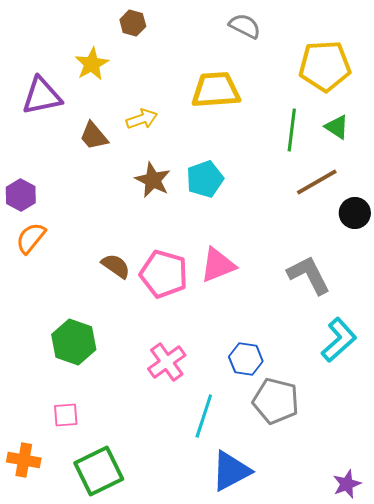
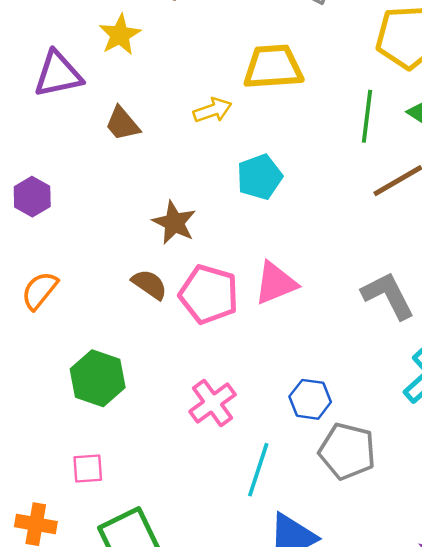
yellow arrow: (142, 119) -> (213, 110), moved
brown star: (153, 180) -> (174, 223), moved
orange semicircle: (31, 238) -> (40, 291), moved

